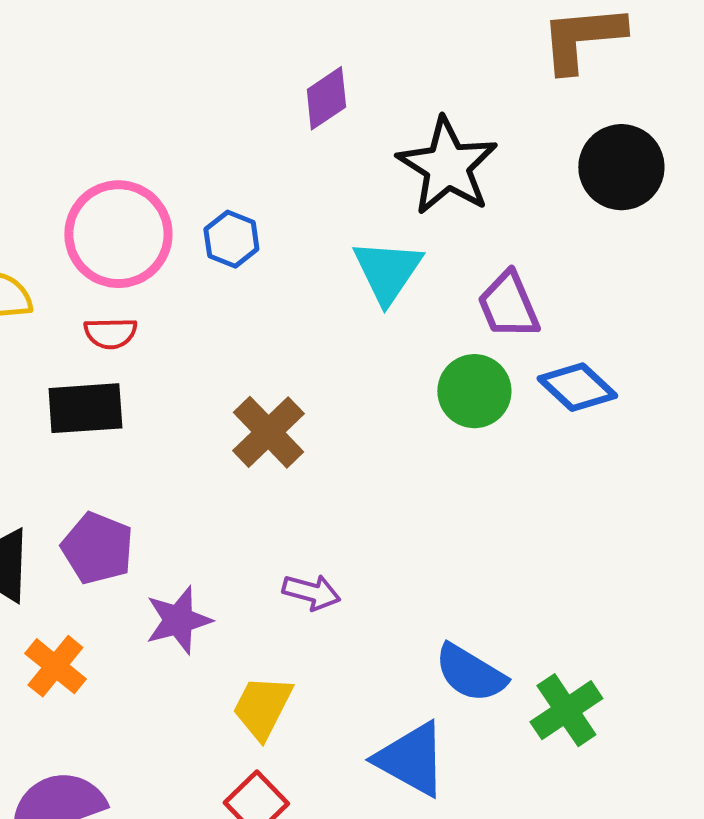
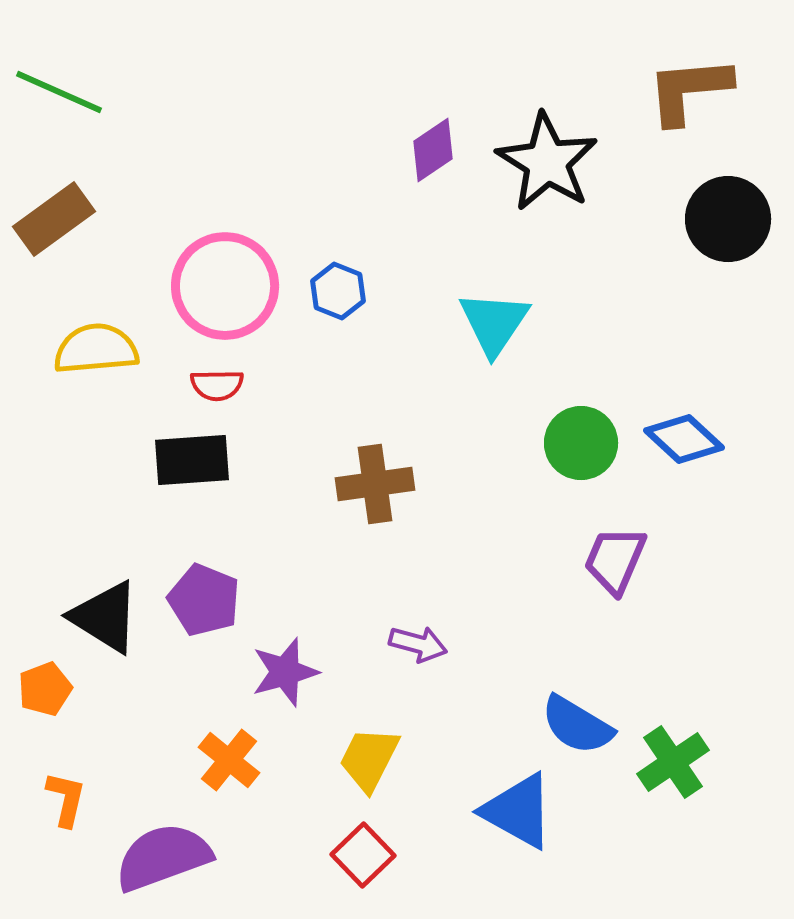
black star: (447, 166) -> (547, 162), moved
purple trapezoid: (508, 305) -> (615, 560), moved, turned 46
brown cross: (268, 432) -> (375, 484), turned 36
orange cross: (55, 666) -> (229, 760), moved

